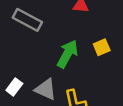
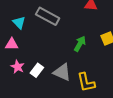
green arrow: (67, 54) -> (80, 44), size x0.7

